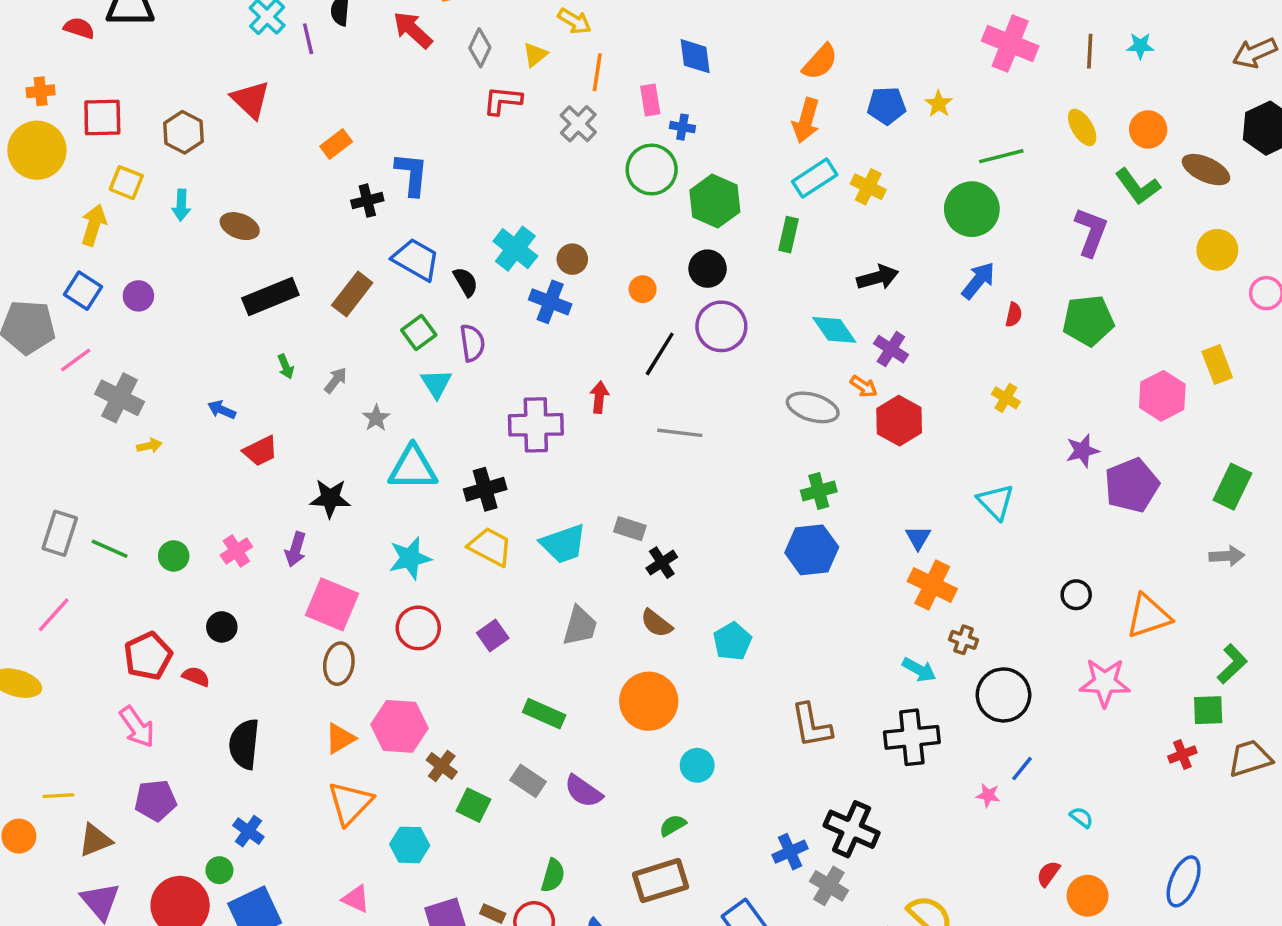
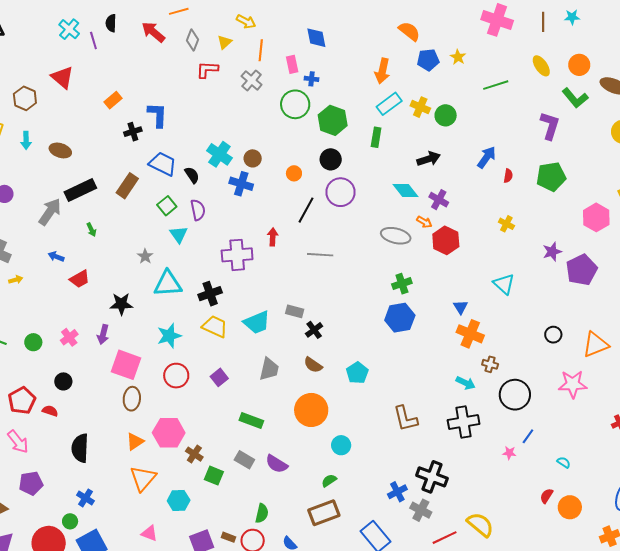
orange semicircle: (820, 62) -> (409, 31), moved, turned -90
green circle: (972, 209) -> (446, 115), moved, size x0.7
gray arrow: (336, 380) -> (50, 212), moved, size x1.8

